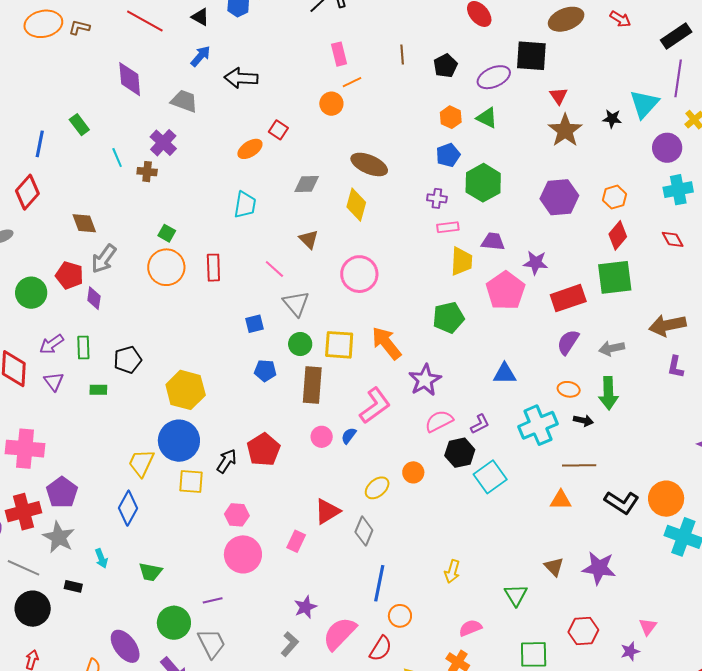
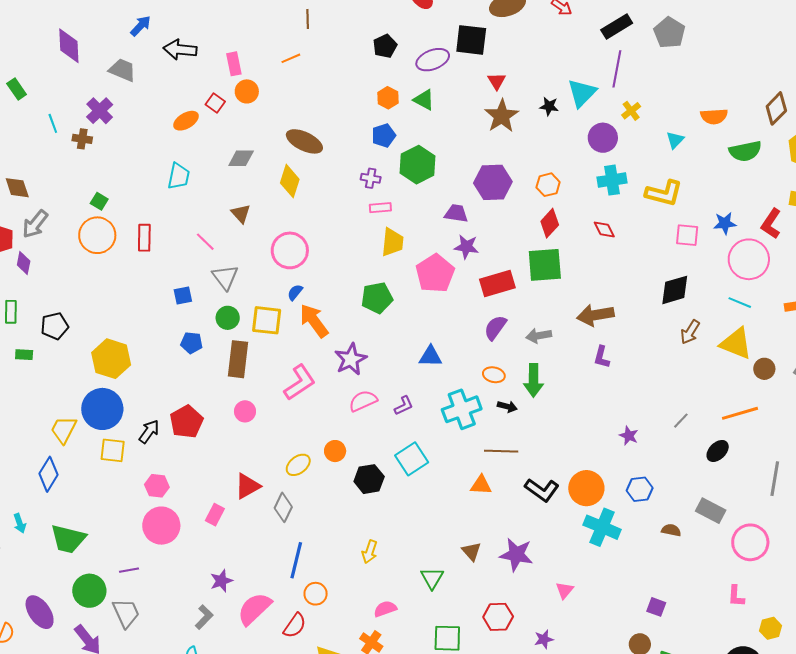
pink rectangle: (339, 54) -> (234, 64), moved
brown line: (402, 55) -> (308, 19), moved
orange circle: (331, 104) -> (247, 91), moved
purple trapezoid: (493, 242) -> (456, 213), moved
blue semicircle: (349, 436) -> (295, 292), moved
black hexagon: (460, 453) -> (369, 479), moved
green trapezoid: (150, 572) -> (68, 539), size x1.5
pink triangle: (648, 627) -> (565, 590), moved

